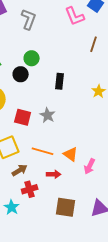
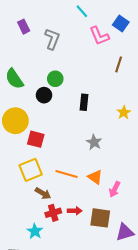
gray star: (48, 115) -> (94, 142), moved
red square: (23, 117) -> (36, 139), moved
brown arrow: (20, 170) -> (43, 193), turned 63
red arrow: (54, 174) -> (75, 211), moved
brown square: (66, 207) -> (100, 218), moved

